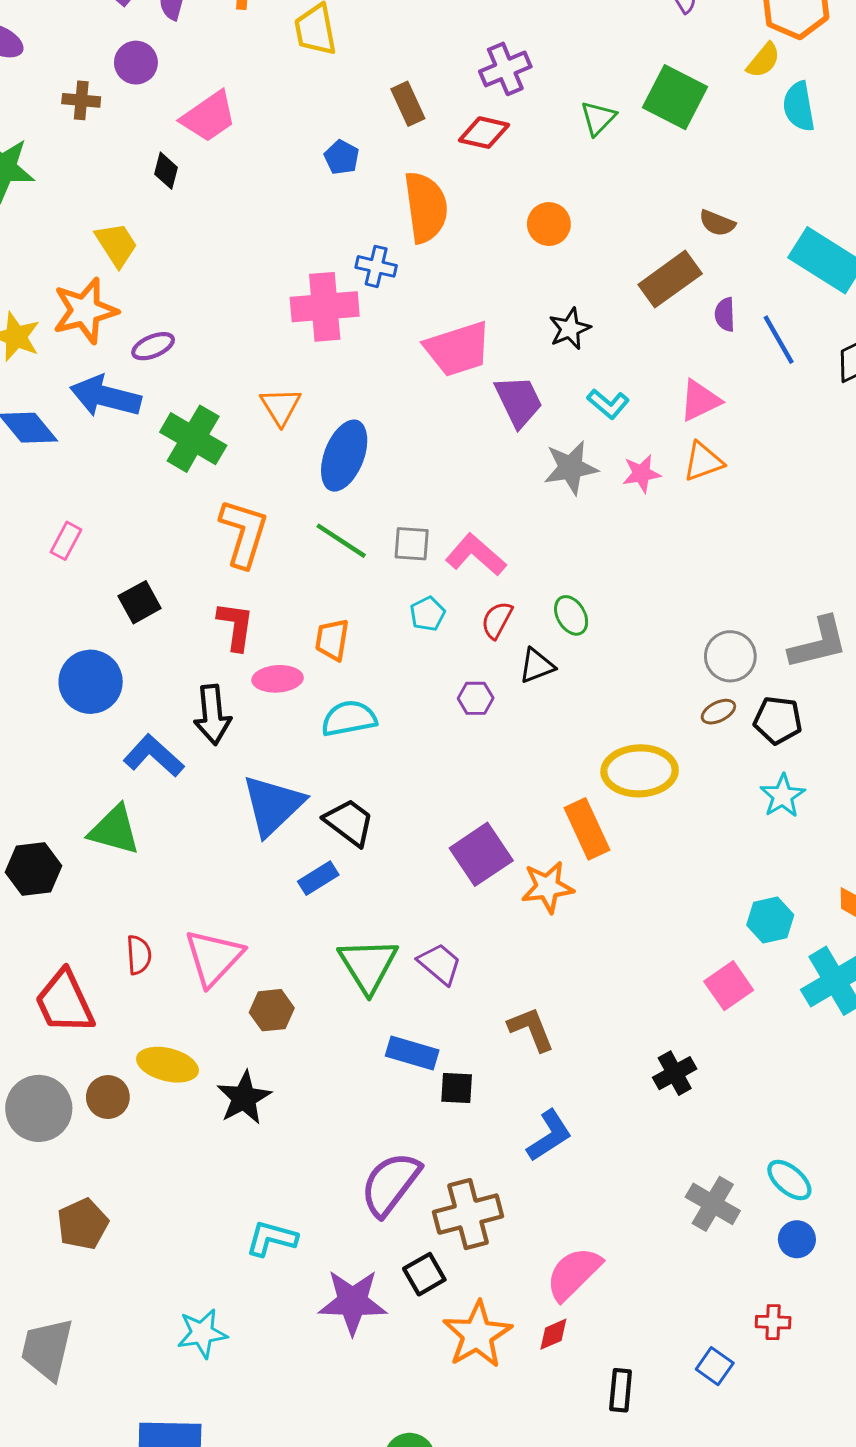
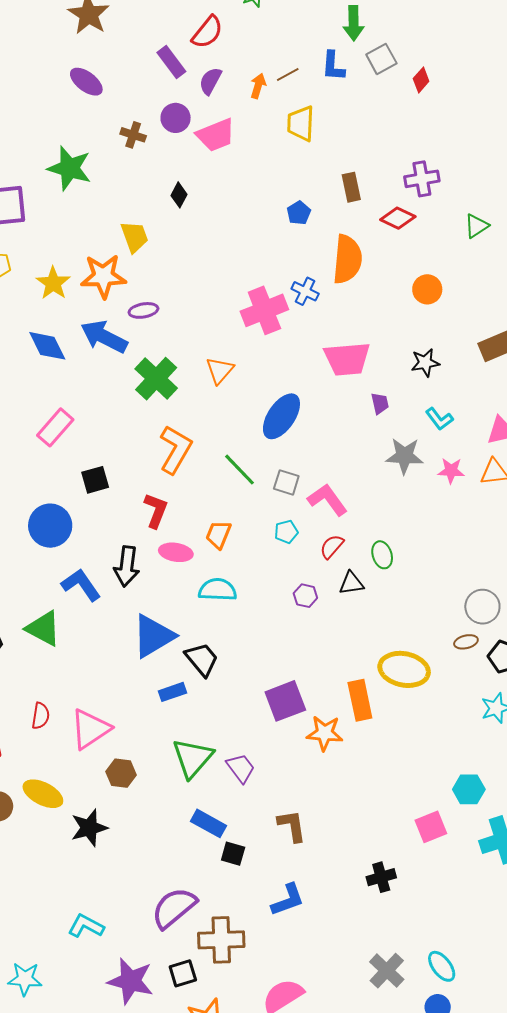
pink trapezoid: (209, 117) -> (216, 135), moved
pink cross: (325, 307) -> (264, 310), turned -30
purple trapezoid: (519, 401) -> (380, 403), size x0.6
blue ellipse: (344, 456) -> (281, 416), moved
pink rectangle: (66, 541) -> (55, 427), size x1.5

